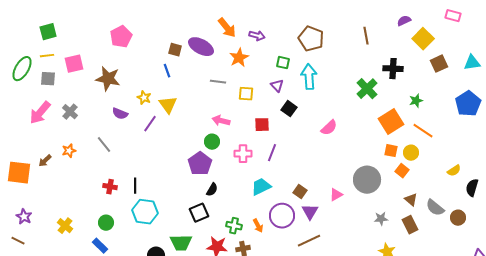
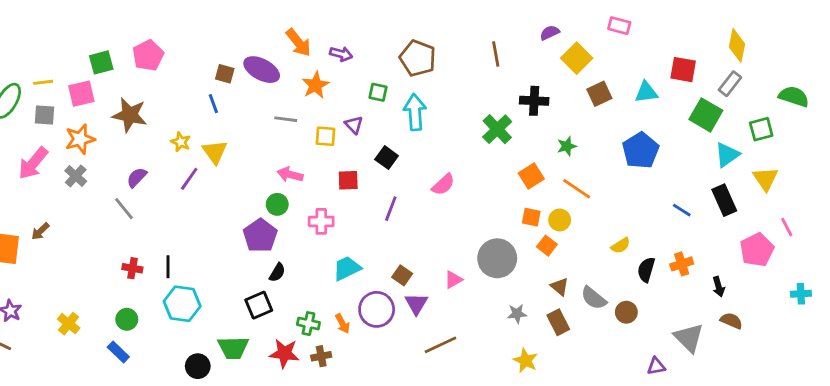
green square: (48, 32) -> (101, 62), moved
purple triangle: (277, 86) -> (354, 125), moved
gray cross: (70, 112) -> (76, 176), moved
purple semicircle: (120, 114) -> (137, 177), moved, turned 112
orange square: (391, 122) -> (531, 176), size x0.7
orange star: (69, 151) -> (80, 139), moved, size x1.5
purple line: (272, 153) -> (391, 209), moved
brown line: (309, 241) -> (440, 345), moved

